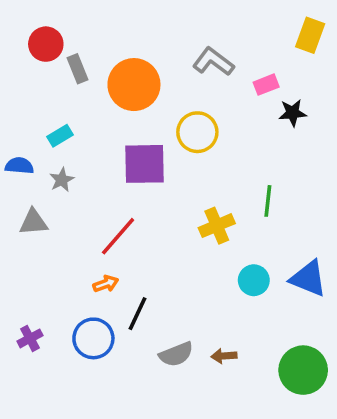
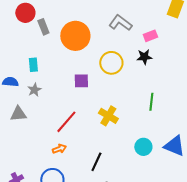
black star: (293, 113) -> (144, 57), moved
cyan rectangle: (60, 136) -> (33, 65), turned -64
purple square: (145, 164) -> (81, 81), size x0.6
yellow cross: (217, 226) -> (108, 116), moved, turned -36
black line: (137, 314) -> (96, 162), moved

